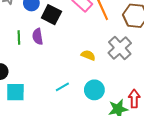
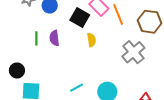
black square: (51, 15) -> (80, 18), moved
yellow semicircle: (88, 55) -> (91, 40), moved, turned 56

